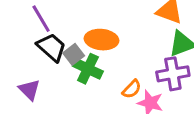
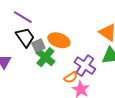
purple line: (41, 19) -> (23, 17), turned -42
purple cross: (173, 74) -> (85, 66), moved, turned 30

